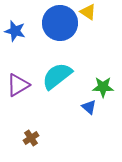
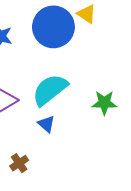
blue triangle: (89, 107) -> (46, 124), moved

